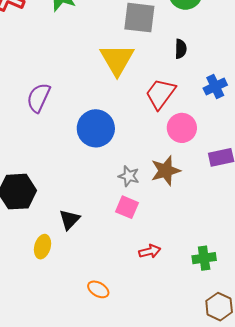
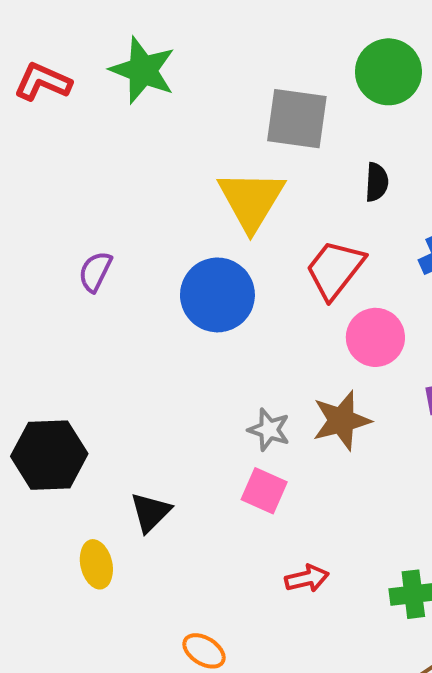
purple semicircle: (39, 98) -> (95, 272), size x0.7
blue circle: (96, 128) -> (217, 295), moved
yellow ellipse: (43, 247) -> (96, 564), turned -30

